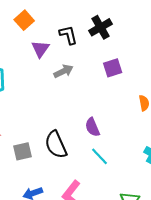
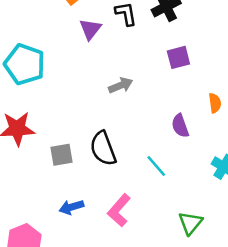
gray arrow: (63, 71) -> (121, 85), moved
purple semicircle: (92, 127) -> (180, 126), moved

